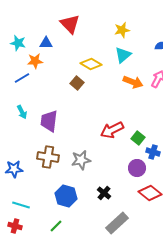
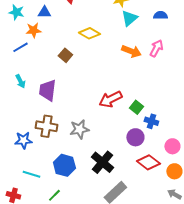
cyan triangle: (123, 55) -> (129, 18), moved
brown square: (77, 83) -> (65, 55), moved
blue star: (14, 169) -> (23, 140), moved
black cross: (104, 193) -> (102, 162), size x1.6
cyan line: (21, 205) -> (31, 174), moved

